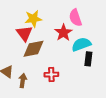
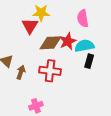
red star: (63, 33) -> (68, 41), moved
brown diamond: (33, 49) -> (51, 43), moved
red cross: (51, 75) -> (50, 71), size x1.5

